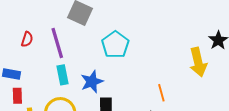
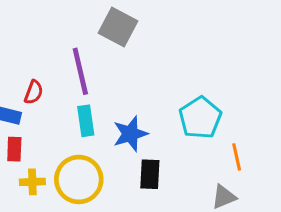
red semicircle: (27, 39) -> (34, 92), moved
cyan pentagon: (115, 45) -> (200, 118), moved

